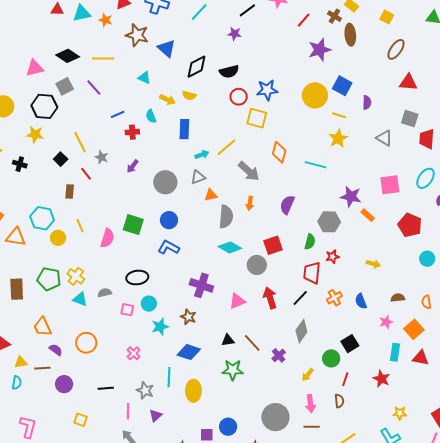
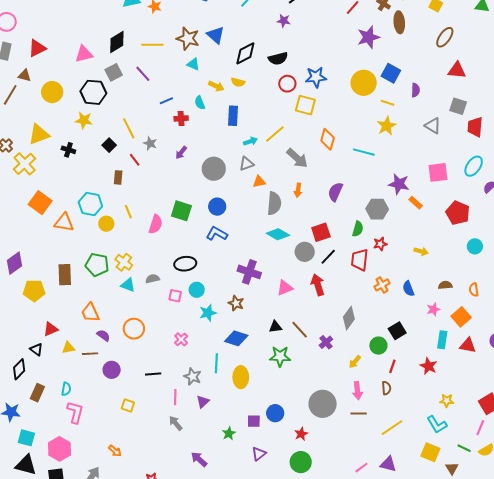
brown star: (137, 35) -> (188, 39), moved
black diamond: (68, 56) -> (117, 42), turned -65
black line: (300, 298) -> (328, 257), moved
cyan semicircle: (17, 383) -> (66, 389), moved

